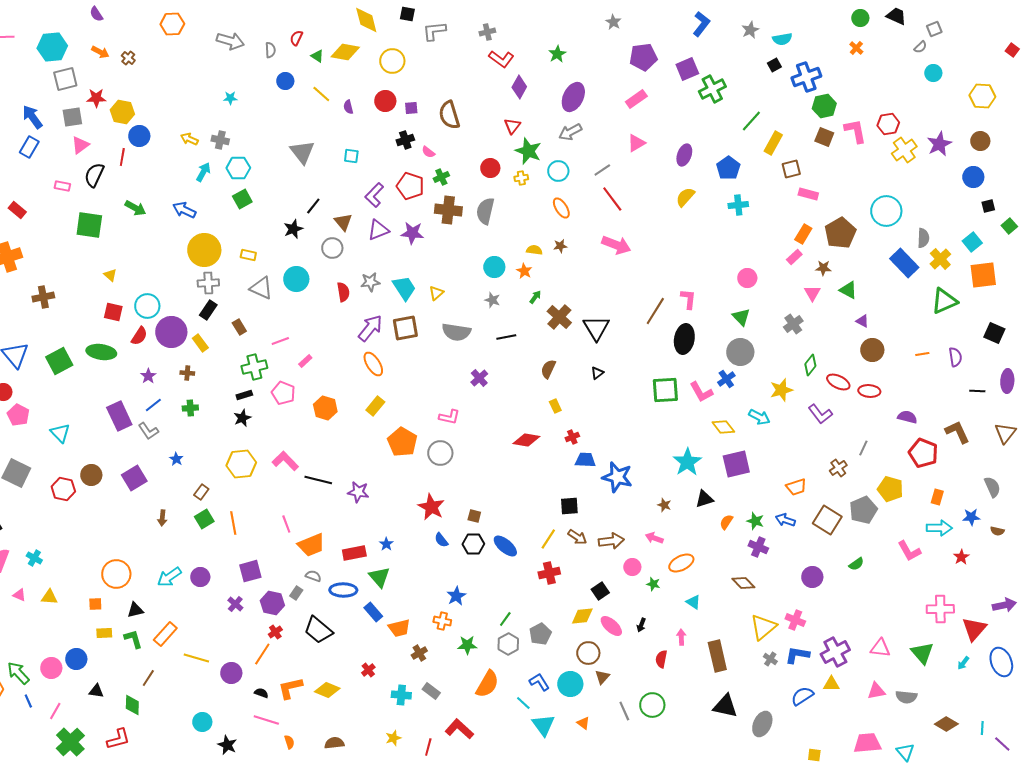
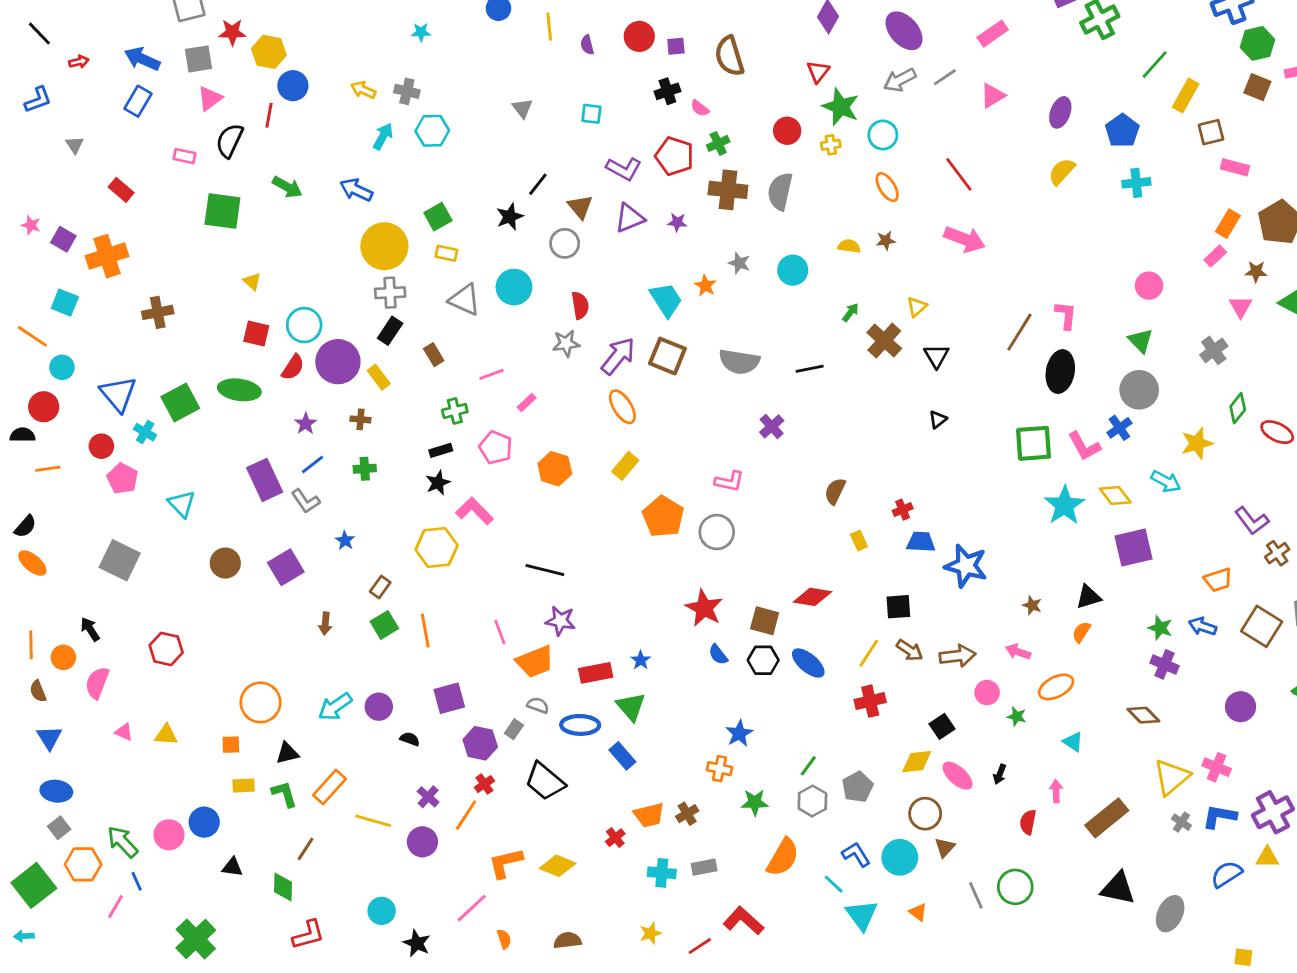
yellow line: (321, 94) -> (549, 27), turned 42
purple ellipse: (573, 97) -> (904, 31), turned -68
blue arrow: (32, 117) -> (142, 59), turned -30
gray triangle: (302, 152) -> (522, 108), size x0.6
gray line: (602, 170) -> (945, 77), moved
purple L-shape: (374, 195) -> (624, 169), turned -105
green square: (242, 199) -> (438, 217), moved
purple star: (412, 233) -> (677, 222), size x0.6
orange star: (524, 271) -> (705, 286), moved
gray star: (370, 282) -> (566, 343), moved
yellow triangle: (436, 293) -> (917, 307), moved
gray star: (492, 300) -> (739, 263), moved
brown square: (405, 328) -> (667, 356), turned 32
black triangle: (596, 328) -> (936, 356), size x0.7
green cross: (254, 367) -> (455, 411), size x0.7
brown semicircle: (548, 369) -> (835, 491), moved
yellow rectangle: (555, 406) -> (859, 541), moved
purple L-shape: (820, 414) -> (1252, 521), moved
red diamond: (526, 440) -> (812, 597), moved
pink L-shape: (285, 461) -> (475, 511), moved
cyan star: (687, 462) -> (1065, 505), moved
red hexagon: (63, 489) -> (166, 649), moved
purple star: (358, 492) -> (560, 621), moved
brown square: (474, 516) -> (765, 621), size x1.5
orange semicircle: (726, 522) -> (1081, 632), moved
cyan cross: (34, 558) -> (145, 432), moved
purple cross: (235, 604) -> (428, 797), moved
orange trapezoid: (399, 628) -> (649, 815), moved
brown rectangle: (717, 656) -> (1107, 818), turned 64
gray rectangle: (431, 691) -> (704, 867), turned -48
black semicircle: (261, 693) -> (410, 739), moved
pink line: (55, 711) -> (115, 907), moved
pink line: (266, 720) -> (472, 908), turned -60
red L-shape: (118, 739) -> (308, 935), moved
red line: (428, 747) -> (700, 946), turned 42

